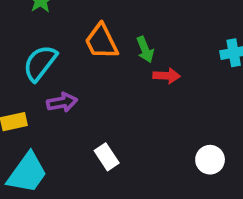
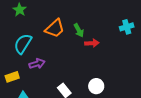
orange trapezoid: (101, 41) -> (55, 28), turned -100
white circle: (210, 160) -> (96, 86), moved

